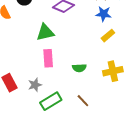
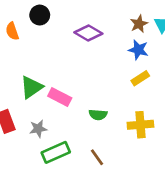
green triangle: (45, 32) -> (31, 87), moved, turned -30
pink rectangle: (48, 58) -> (60, 97), turned -66

